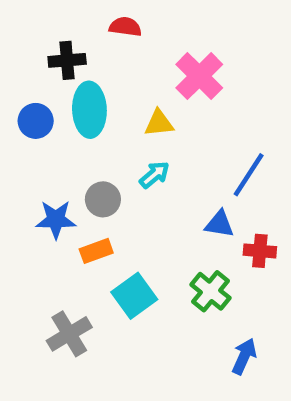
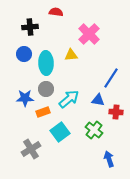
cyan ellipse: (89, 110) -> (46, 63), moved
blue circle: (36, 121) -> (24, 54), moved
cyan arrow: (154, 175) -> (69, 99), moved, size x1.5
blue arrow: (244, 356) -> (109, 159), turned -42

